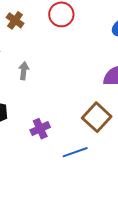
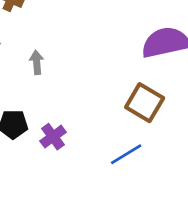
purple cross: (40, 129) -> (53, 137), moved

